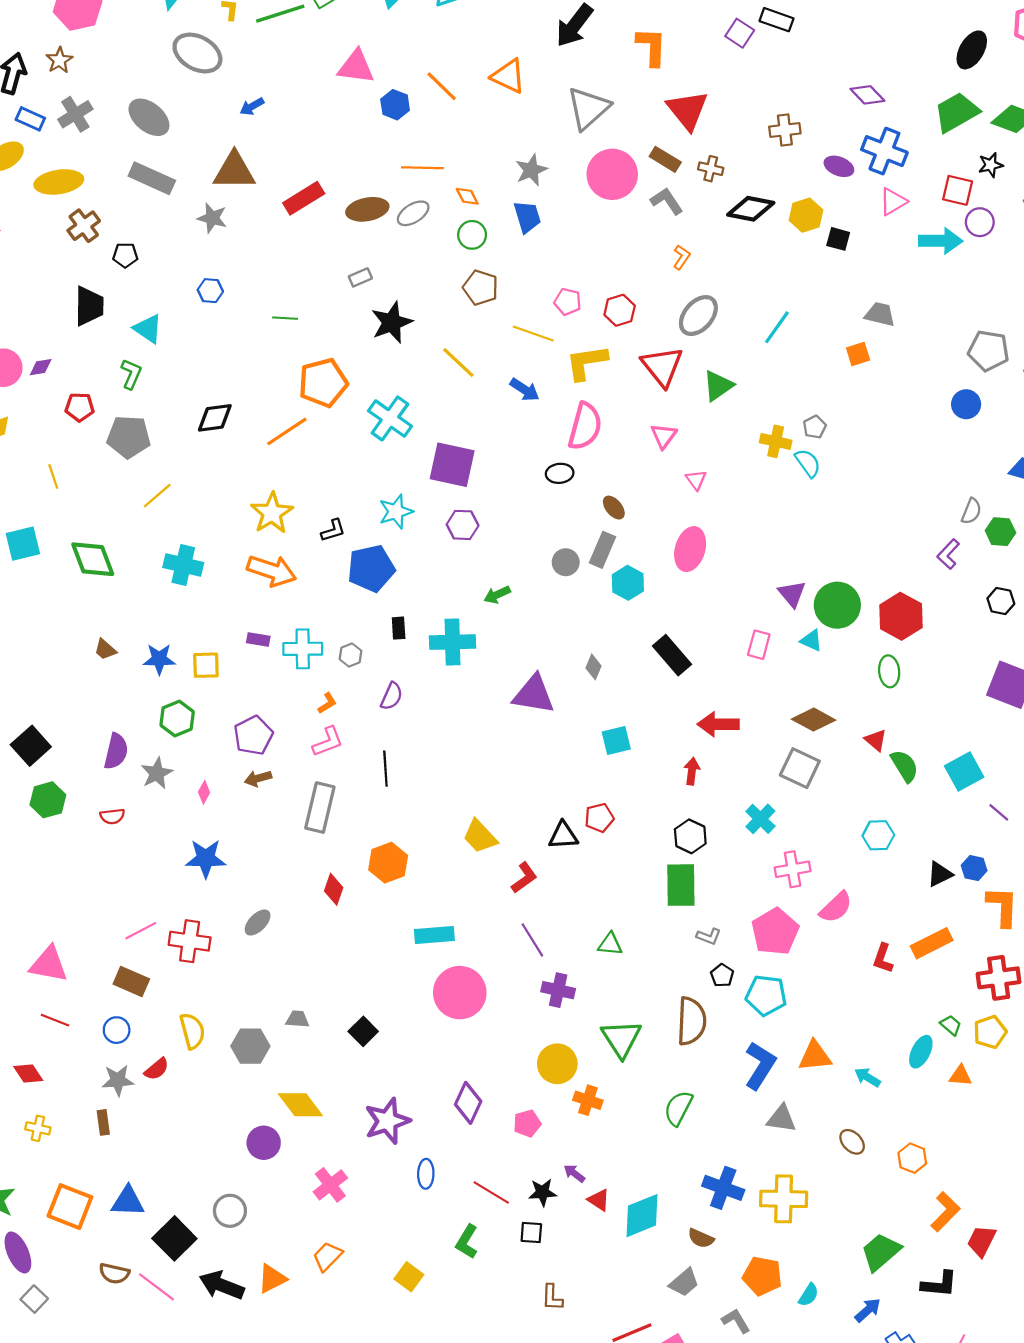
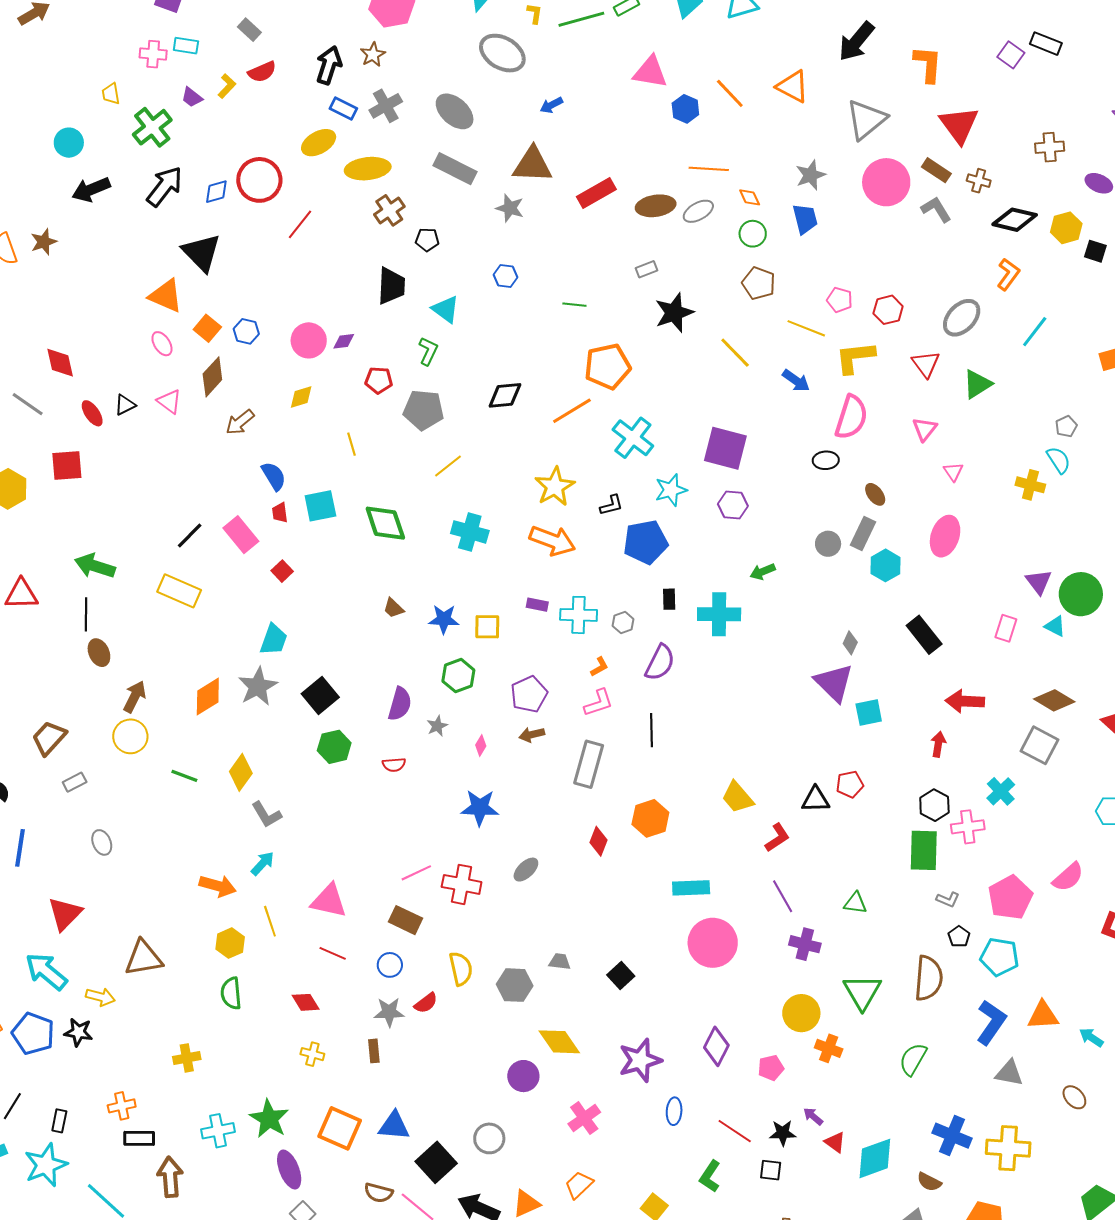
orange L-shape: (682, 257) -> (1008, 274), moved, size x1.4
red triangle: (662, 366) -> (926, 364), size x0.7
cyan cross: (390, 418) -> (633, 438), moved
yellow cross: (776, 441) -> (1030, 485), moved
purple triangle: (534, 694) -> (834, 683), moved, turned 33
purple semicircle: (392, 696) -> (660, 663), size x1.4
gray star: (157, 773) -> (437, 726), size x0.7
pink cross: (793, 869) -> (968, 827), moved

